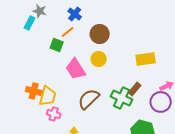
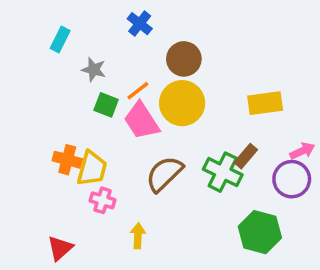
gray star: (40, 11) -> (94, 70), moved
orange line: (68, 32) -> (138, 91), moved
green square: (57, 45) -> (106, 105), moved
yellow circle: (99, 59) -> (182, 103), size x1.6

